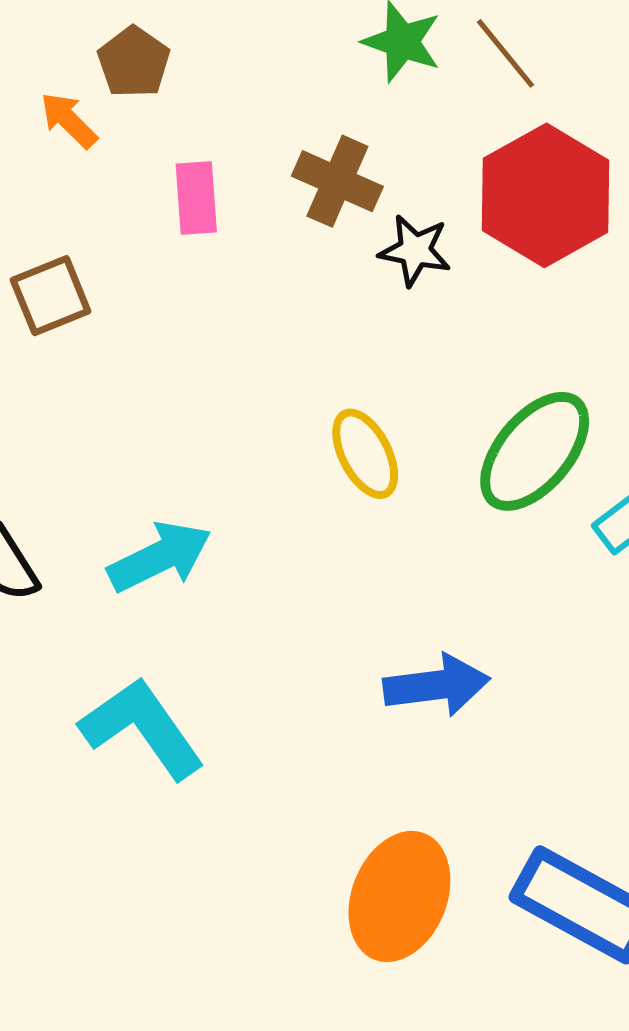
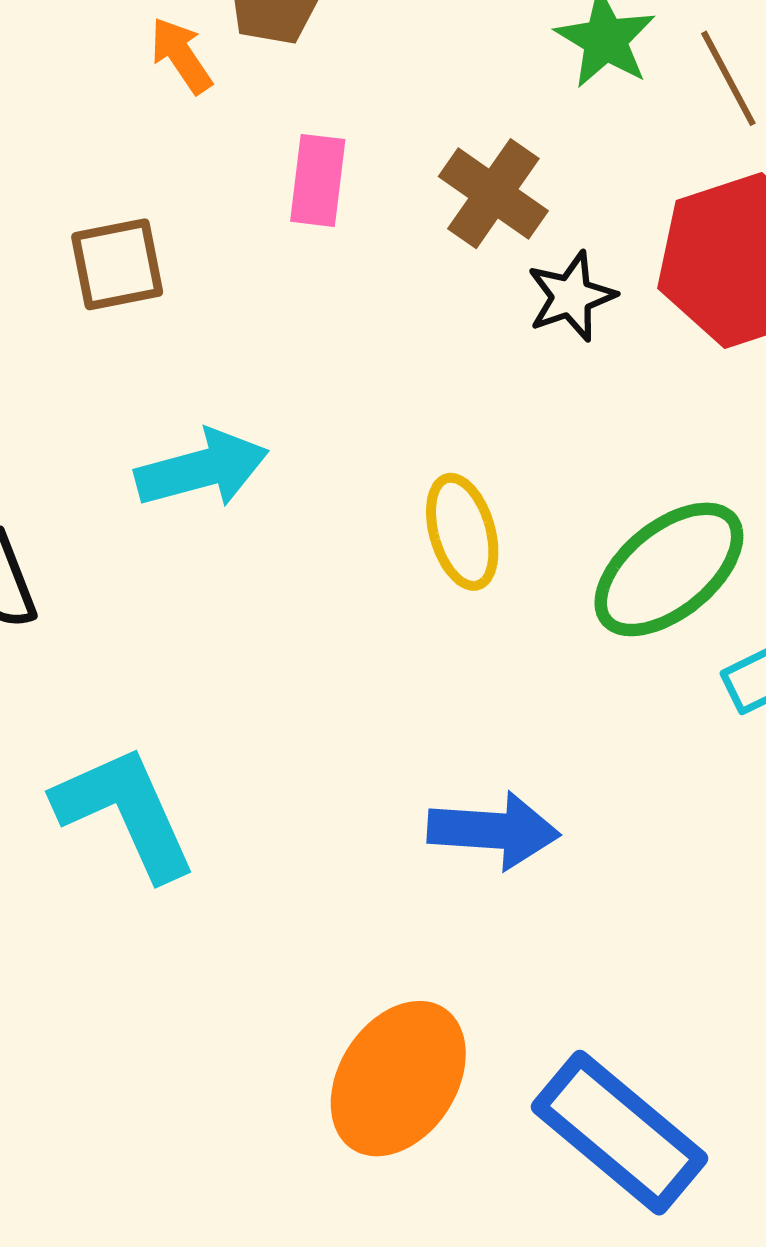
black star: (415, 250) -> (571, 296), turned 30
cyan arrow: (160, 557) -> (202, 469), moved

